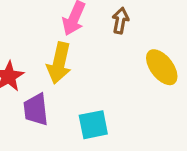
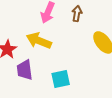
yellow arrow: (59, 63) -> (39, 41), turned 100

